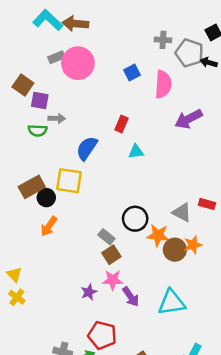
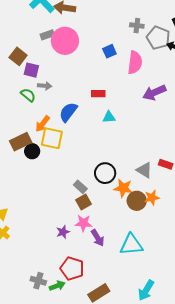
red rectangle: (121, 124) -> (98, 94), turned 64
green semicircle: (38, 130) -> (28, 95), turned -147
orange arrow: (49, 226) -> (43, 124), moved

